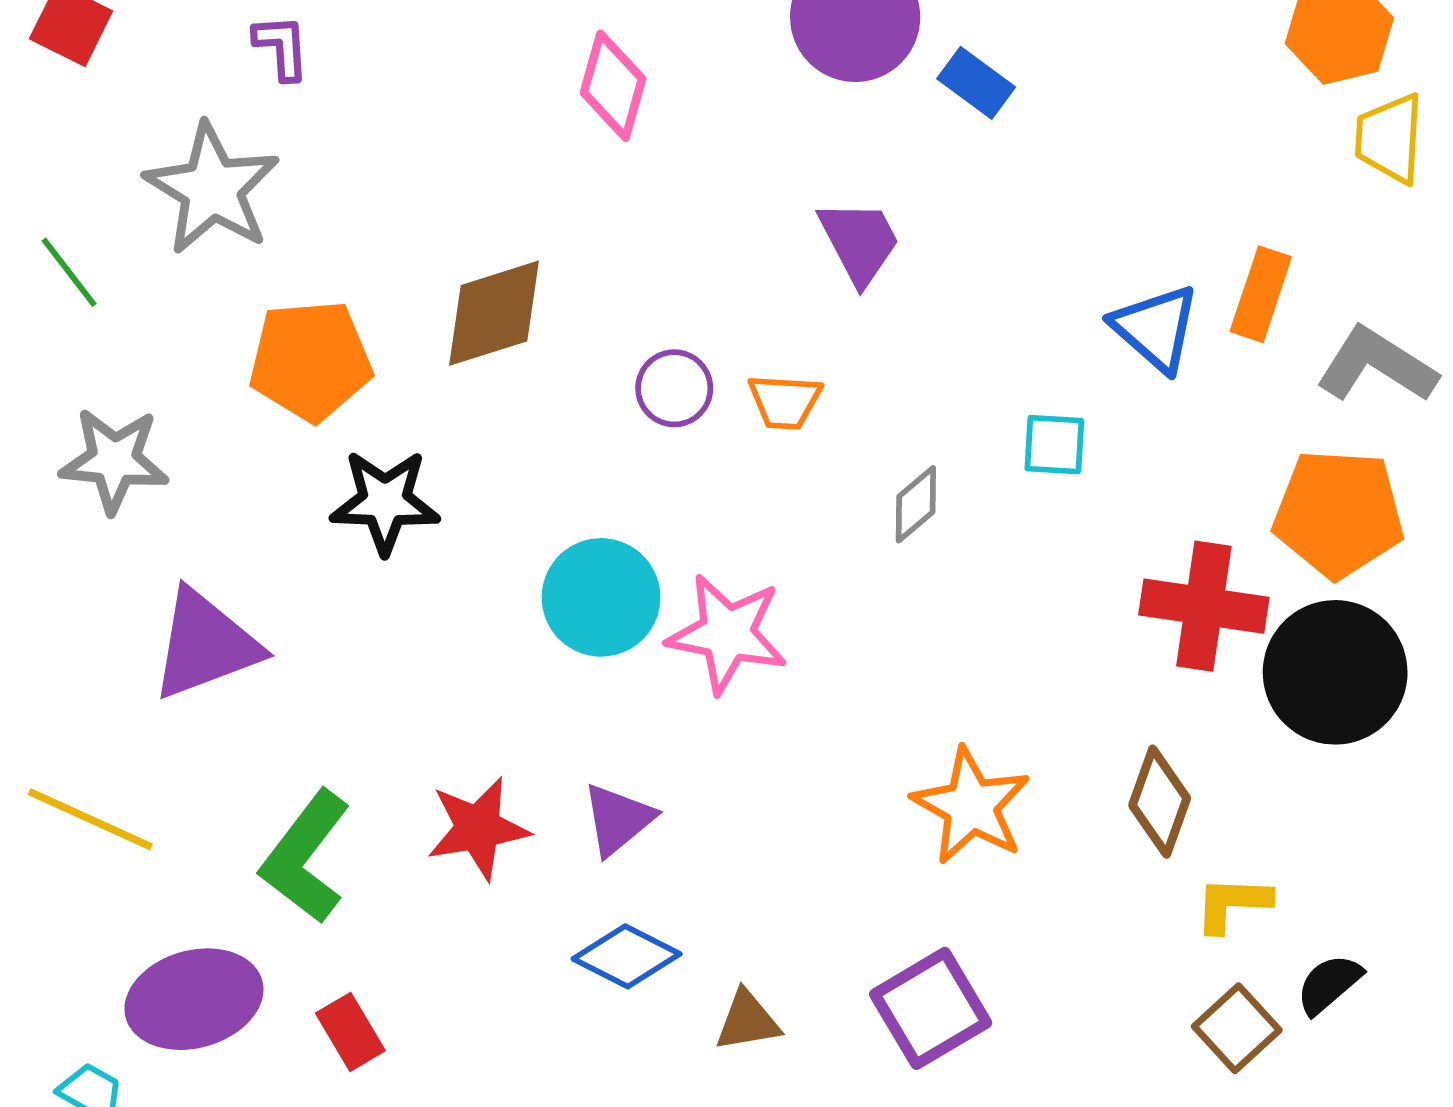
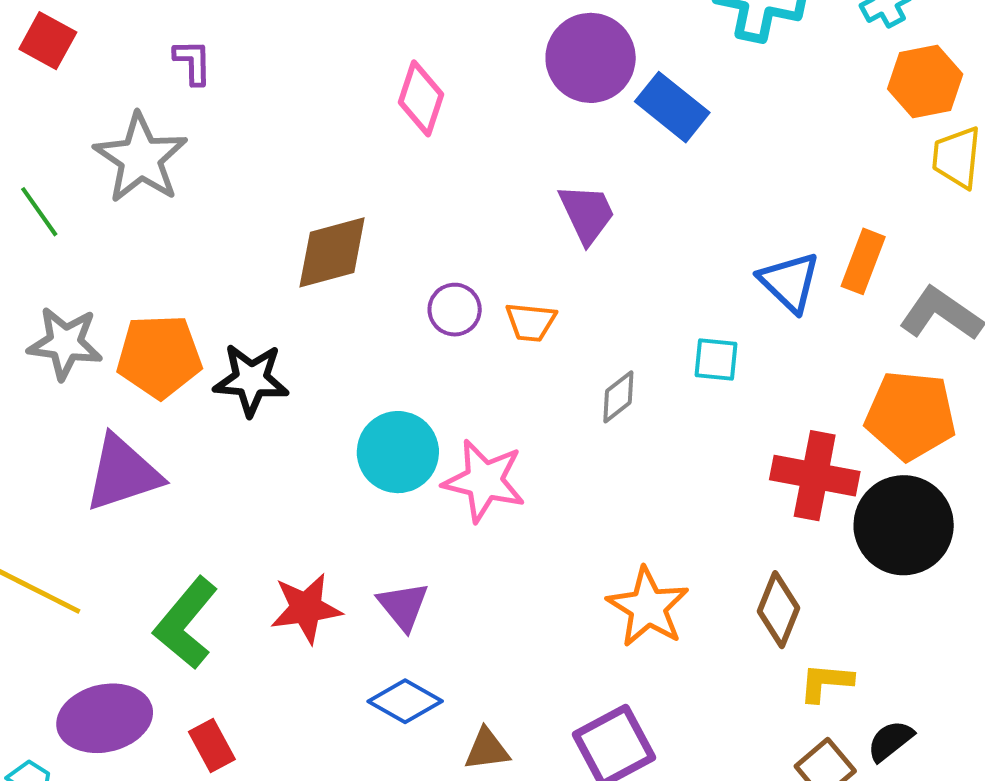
blue rectangle: (976, 83) -> (672, 107), size x1.4
orange pentagon: (311, 361) -> (159, 356), moved
purple triangle: (618, 819) -> (403, 606), turned -32

